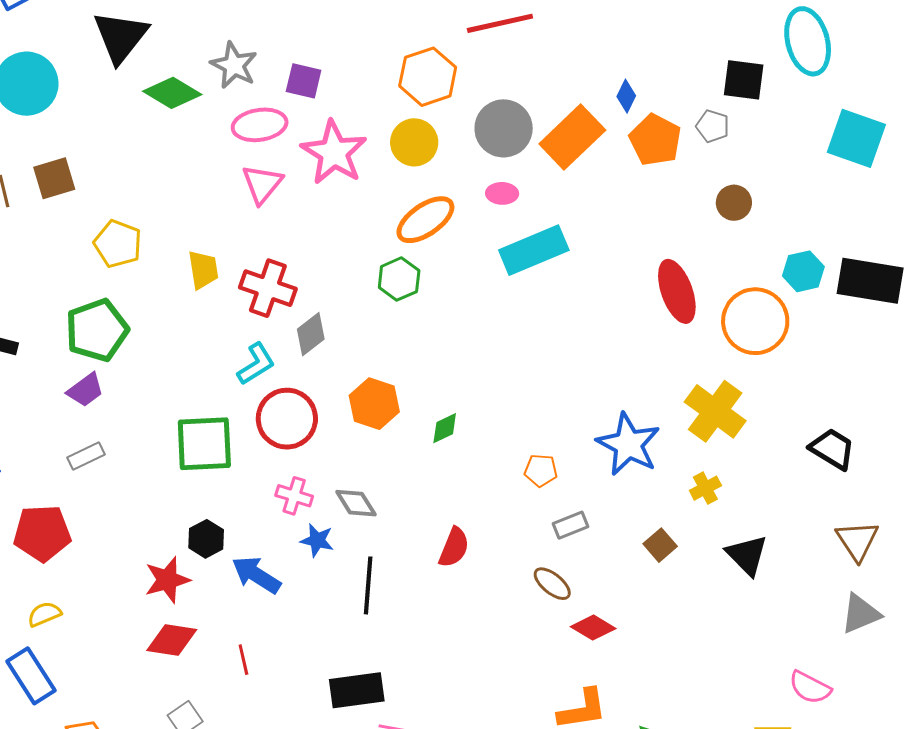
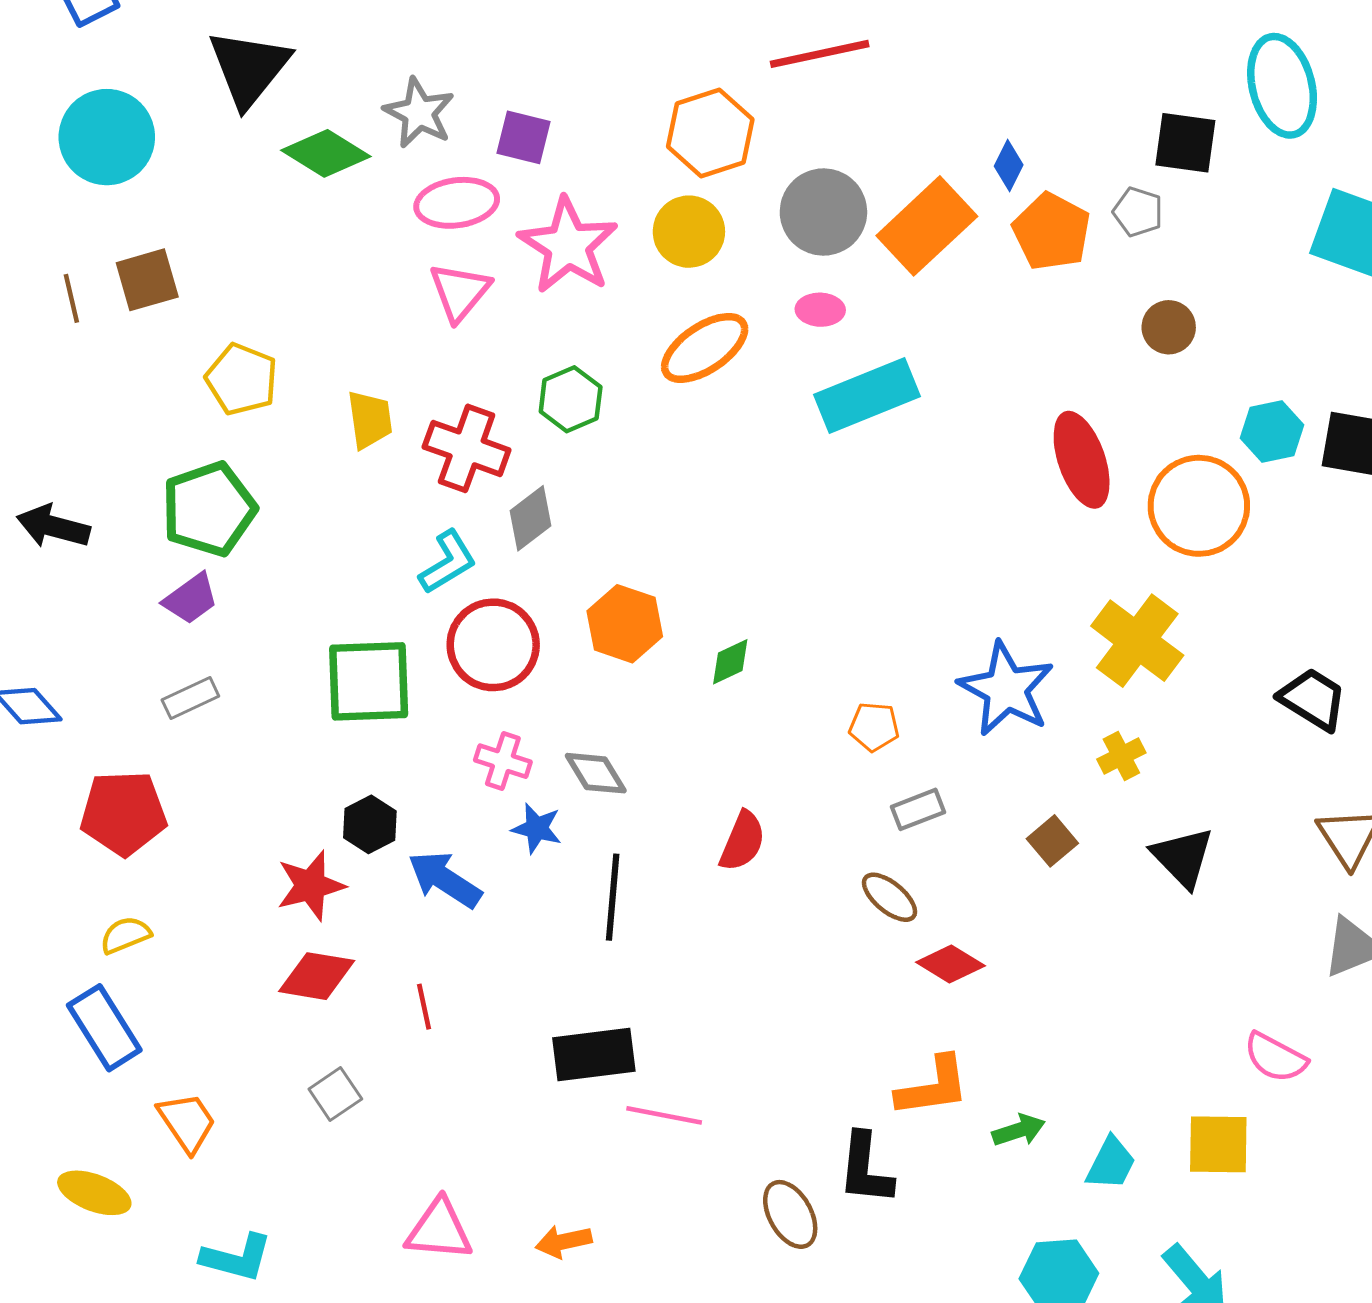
green hexagon: (399, 279) -> (571, 399), moved

